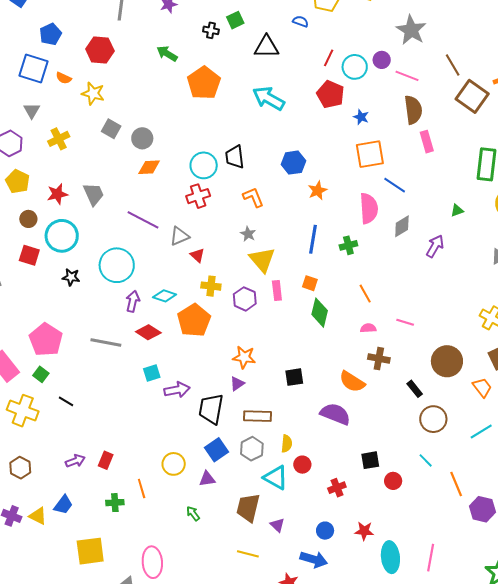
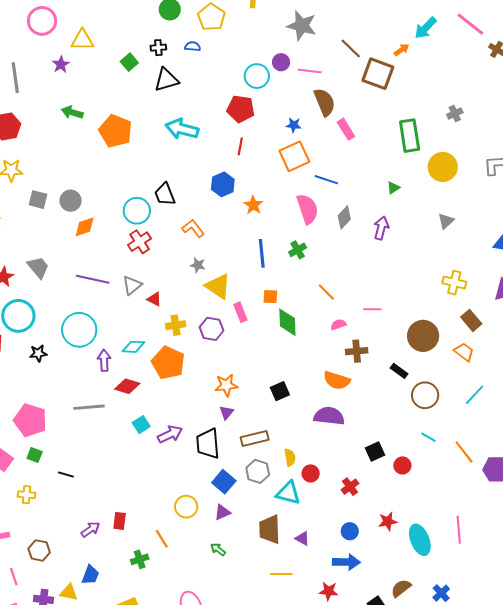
black cross: (211, 30) -> (158, 48), moved
red line: (329, 58) -> (240, 146), moved
blue star: (361, 117) -> (294, 125), moved
yellow cross: (23, 411) -> (27, 495), size x0.6

